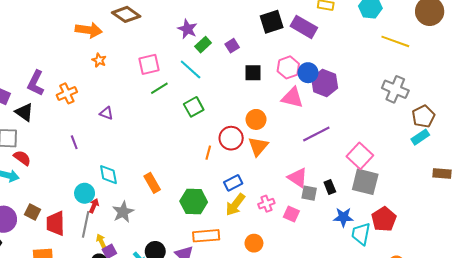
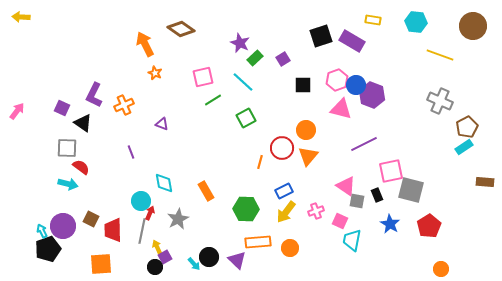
orange arrow: (89, 30) -> (145, 44), turned -125
pink square: (360, 156) -> (391, 171), moved, turned 35
blue star: (343, 217) -> (390, 224), turned 30
cyan trapezoid: (361, 234) -> (352, 240), moved
orange circle: (254, 243) -> (290, 248), moved

